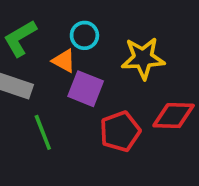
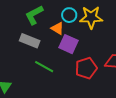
yellow star: (143, 58) -> (91, 17), moved
green line: (43, 132) -> (44, 67), turned -42

